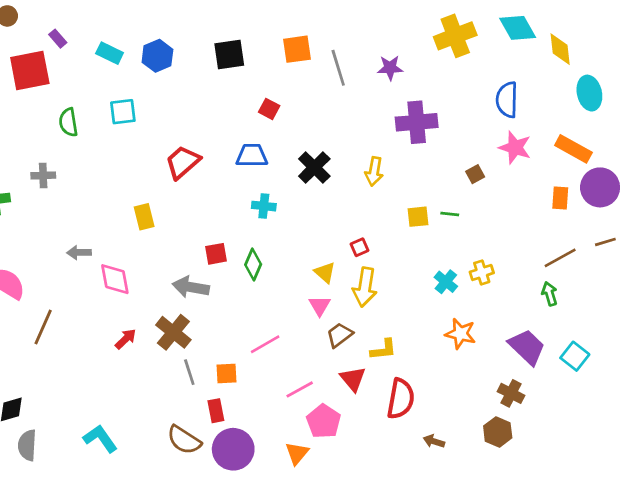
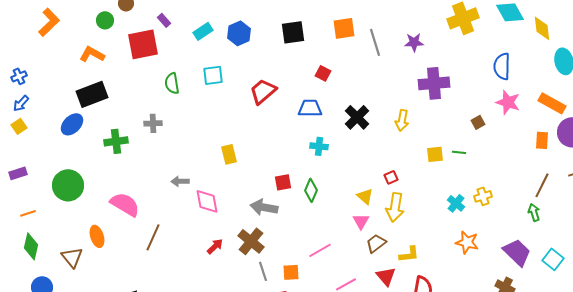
cyan rectangle: (110, 53) -> (203, 31), turned -60
red trapezoid: (183, 162) -> (263, 91), moved
brown line: (560, 258) -> (542, 185), turned -35

